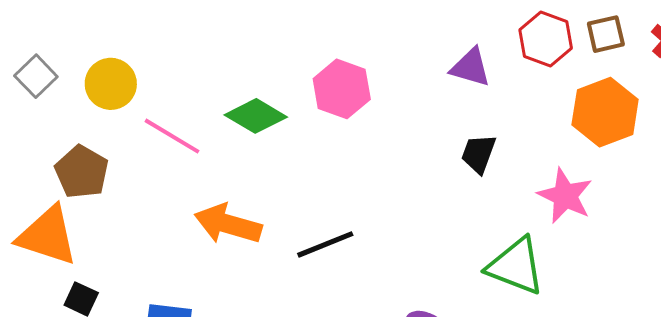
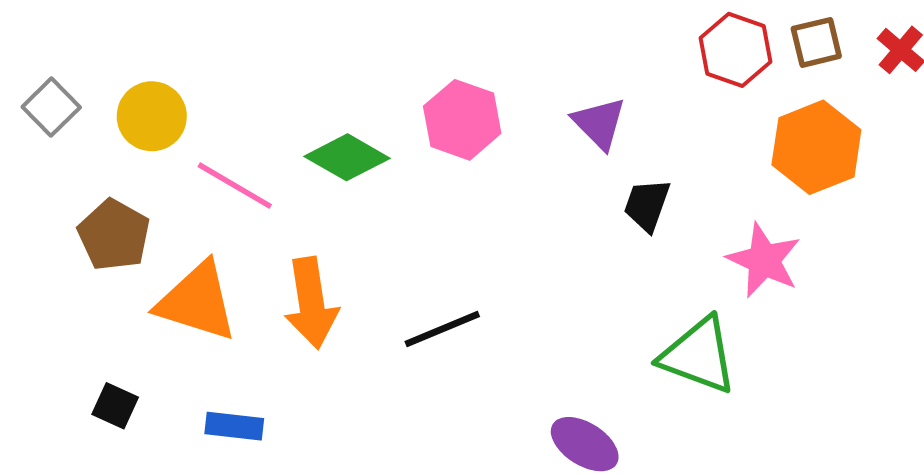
purple triangle: (471, 67) -> (599, 123), moved, turned 30
orange arrow: (228, 224) -> (311, 303), turned -114
orange triangle: (47, 236) -> (197, 302), moved

